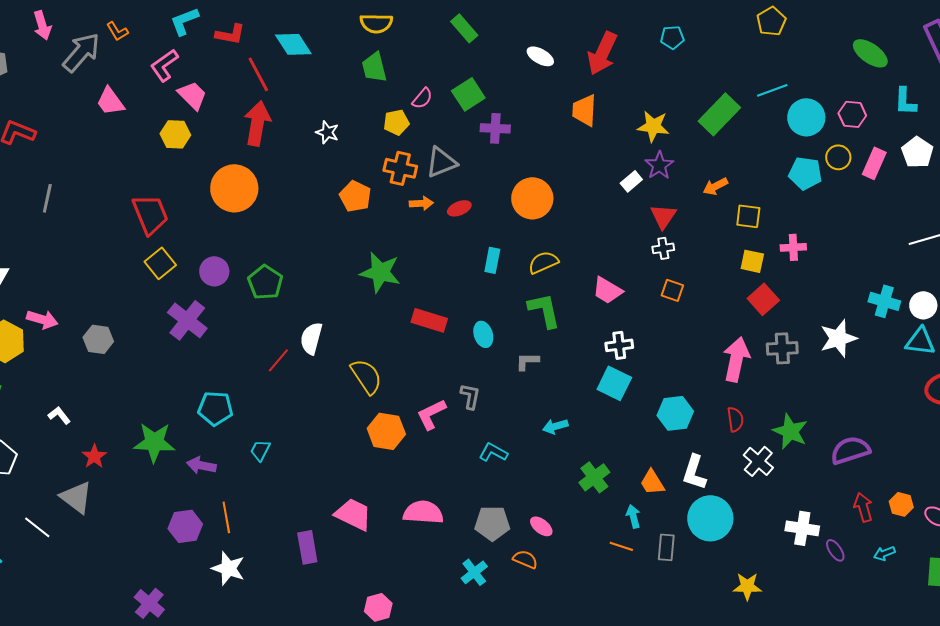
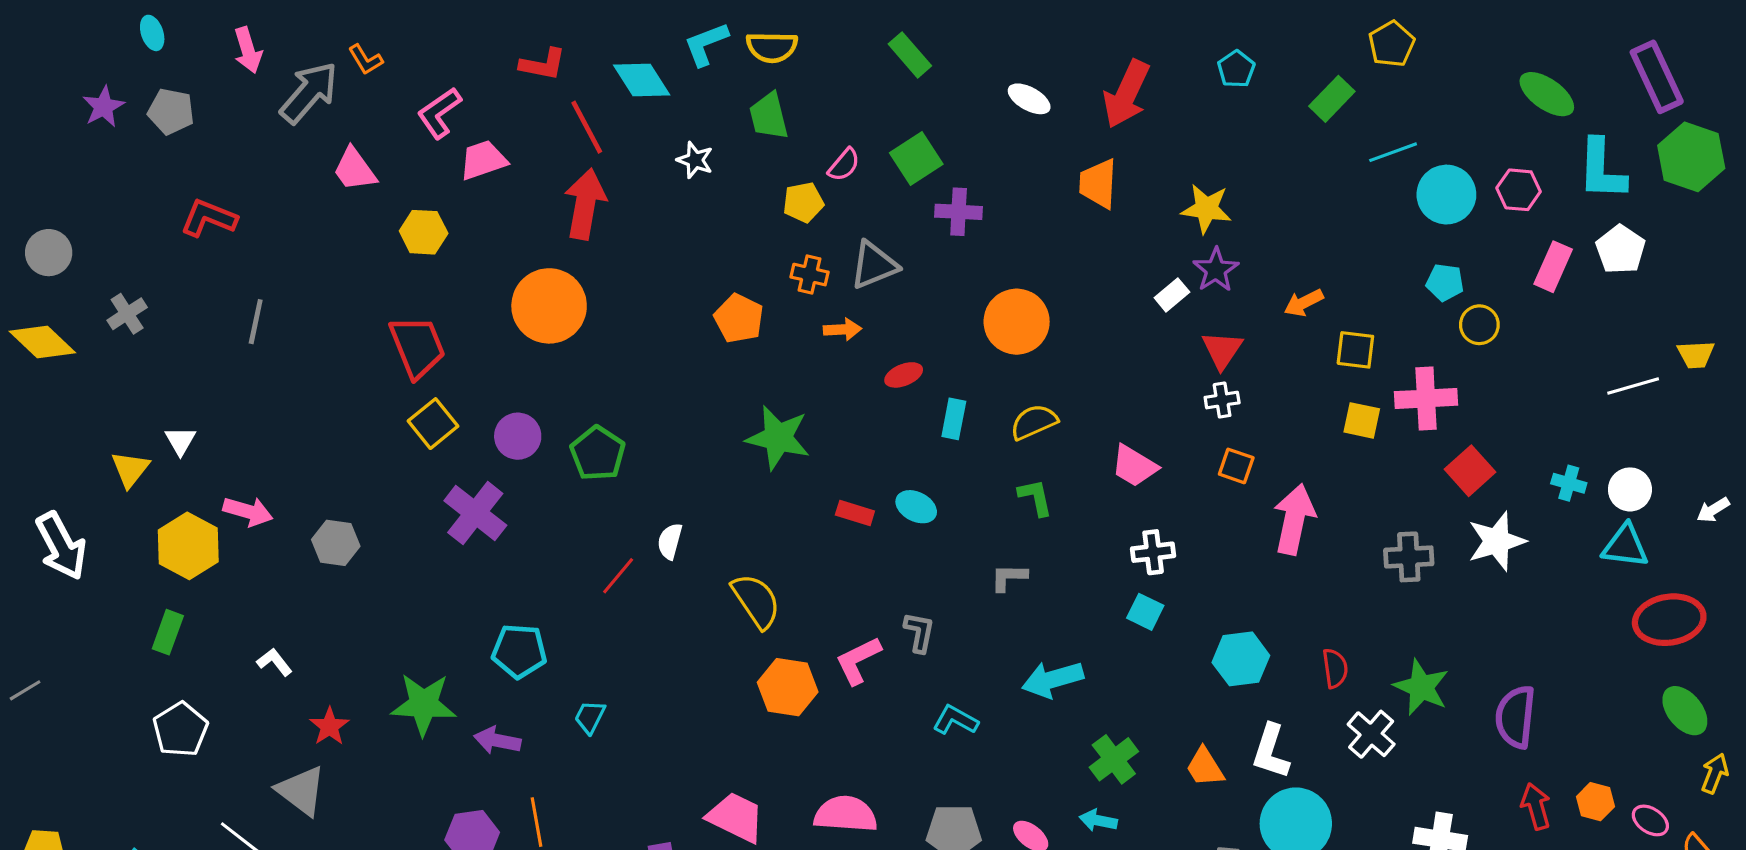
cyan L-shape: (184, 21) -> (706, 44), moved
cyan pentagon: (672, 37) -> (1236, 69), turned -30
pink trapezoid: (192, 95) -> (483, 160), turned -64
cyan L-shape: (905, 101) -> (1602, 169), size x1.4
green rectangle: (719, 114) -> (1332, 99), moved, size x0.7
white star: (327, 132) -> (695, 160), moved
yellow hexagon: (175, 134) -> (424, 232), moved
yellow circle: (838, 157) -> (1479, 325), moved
orange cross: (400, 168) -> (809, 275), size x0.7
cyan pentagon: (805, 173) -> (1445, 282), size x0.7
red ellipse: (459, 208) -> (904, 375), moved
pink cross: (793, 247) -> (1426, 398), size x1.5
red square: (763, 299) -> (1470, 471), moved
cyan cross: (884, 301) -> (1569, 483), size x0.7
green L-shape: (544, 310) -> (1035, 497), size x0.7
red rectangle: (429, 320) -> (855, 513), size x0.7
cyan ellipse: (483, 334) -> (916, 507), moved, turned -45
white semicircle: (311, 338) -> (670, 541), size x0.7
pink arrow: (736, 359) -> (1294, 519), moved
cyan square: (614, 383) -> (1145, 612), size x0.7
cyan arrow: (555, 426) -> (1053, 679), size x1.5
purple semicircle: (850, 450) -> (1515, 717), turned -66
cyan arrow: (633, 516) -> (1098, 820), moved, turned -65

